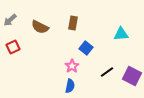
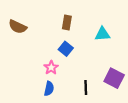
brown rectangle: (73, 23) -> (67, 23), moved
black line: (107, 72) -> (86, 88), moved, turned -56

